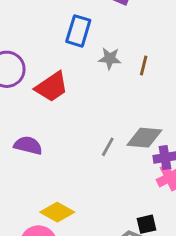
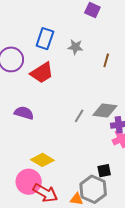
blue rectangle: (78, 31) -> (45, 39), moved
gray star: (110, 58) -> (75, 47), moved

